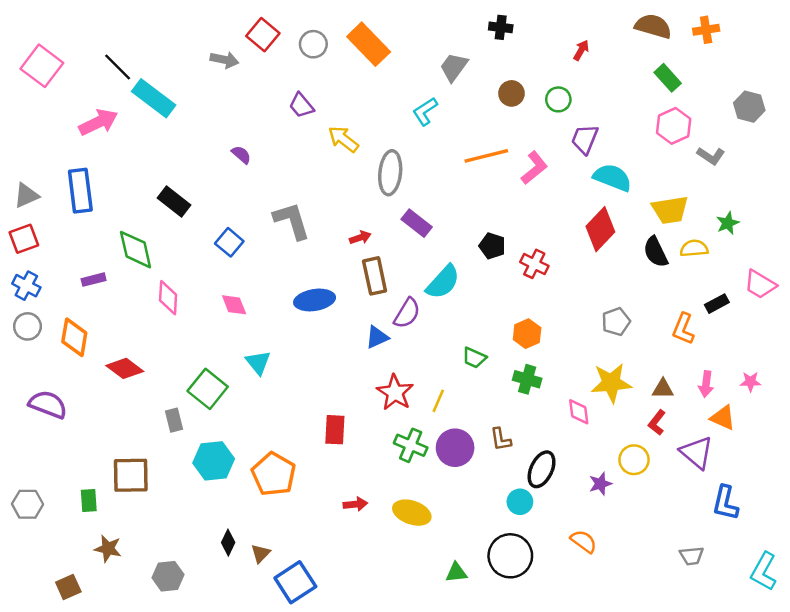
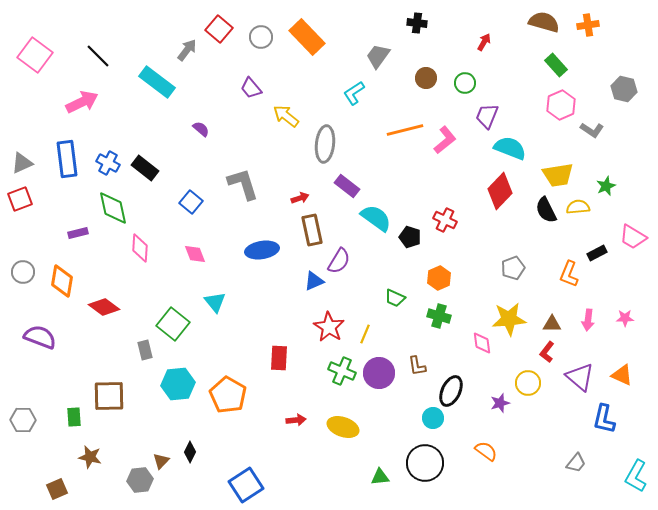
gray arrow: (224, 60) -> (187, 50), turned -65
cyan rectangle: (154, 98) -> (157, 82), moved
black pentagon: (492, 246) -> (410, 237), moved
cyan semicircle: (443, 282) -> (376, 218), moved, turned -96
blue cross: (26, 286) -> (108, 163), moved
orange triangle: (723, 418) -> (622, 375), moved
brown triangle: (260, 553) -> (161, 461), moved
gray trapezoid: (692, 556) -> (576, 463), turned -45

